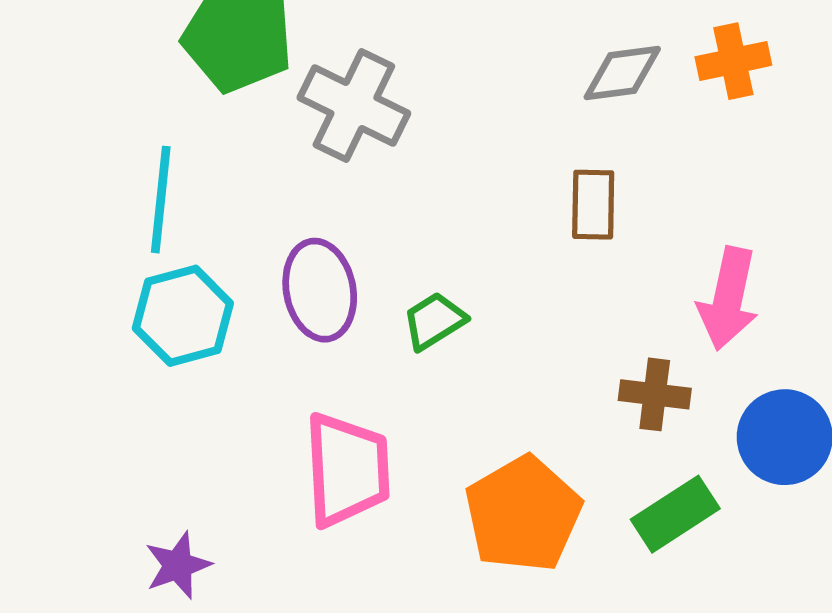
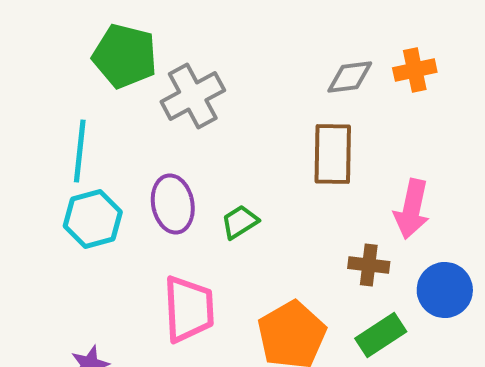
gray cross: (354, 105) -> (193, 96), turned 36
brown rectangle: (593, 205) -> (333, 154), size x1.5

